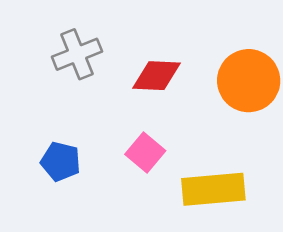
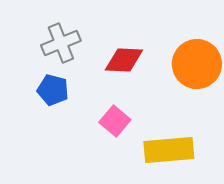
blue pentagon: (61, 161) -> (53, 90), moved

